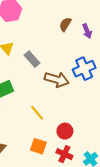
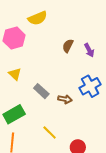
gray rectangle: (32, 59) -> (41, 91), moved
brown arrow: (57, 80) -> (65, 99), size x0.6

